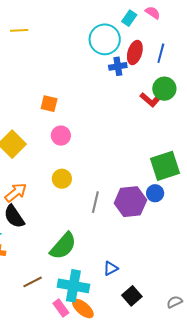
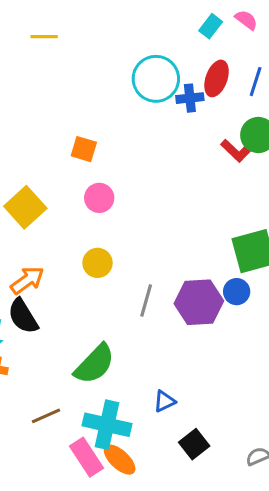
cyan circle: (105, 39) -> (156, 79), moved
pink rectangle: (61, 308) -> (86, 457), size x1.4

